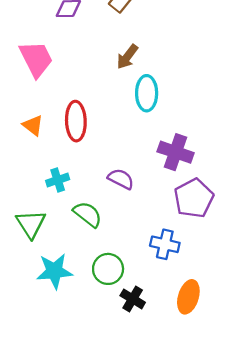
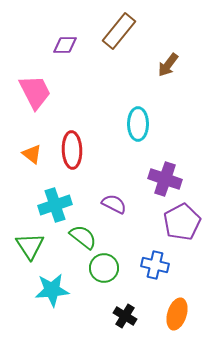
brown arrow: (127, 57) -> (168, 65), moved
cyan cross: (58, 180) -> (55, 205), size x1.5
green circle: (108, 269) -> (104, 268), moved

